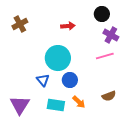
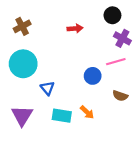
cyan circle: (58, 58) -> (23, 64), moved
blue circle: (70, 80) -> (93, 76), moved
brown semicircle: (109, 96) -> (120, 96), moved, turned 40

